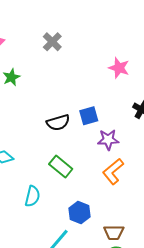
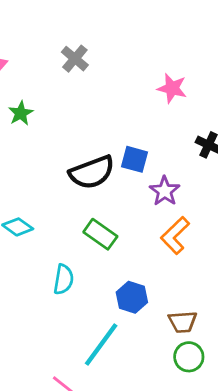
blue square: (89, 116) -> (135, 159), turned 36
black semicircle: (58, 123) -> (92, 172), size x1.4
purple star: (108, 140) -> (165, 191), turned -30

